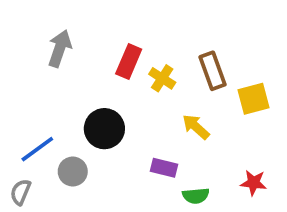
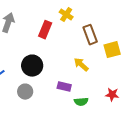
yellow cross: (162, 78) -> (66, 15), moved
gray circle: (73, 172) -> (25, 92), moved

